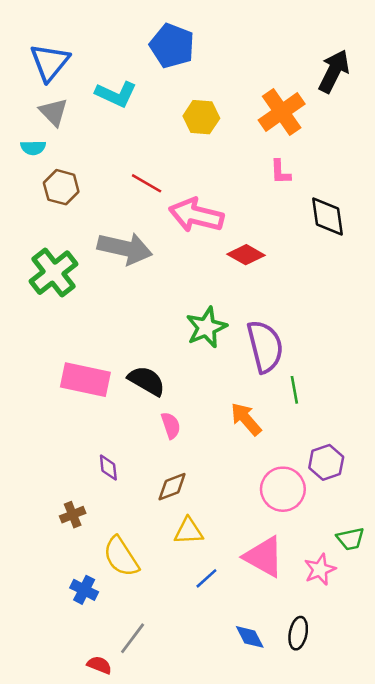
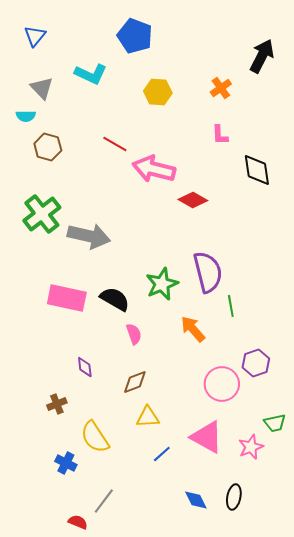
blue triangle: (50, 62) -> (35, 36), moved, size x0.7
orange cross: (282, 112) -> (221, 88), size x0.6
gray arrow: (125, 248) -> (89, 236), moved
green star: (206, 327) -> (162, 284), moved

